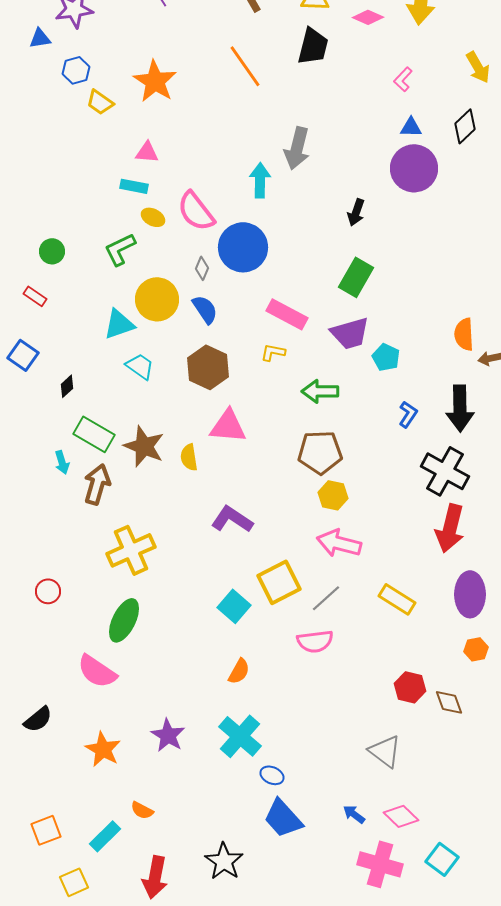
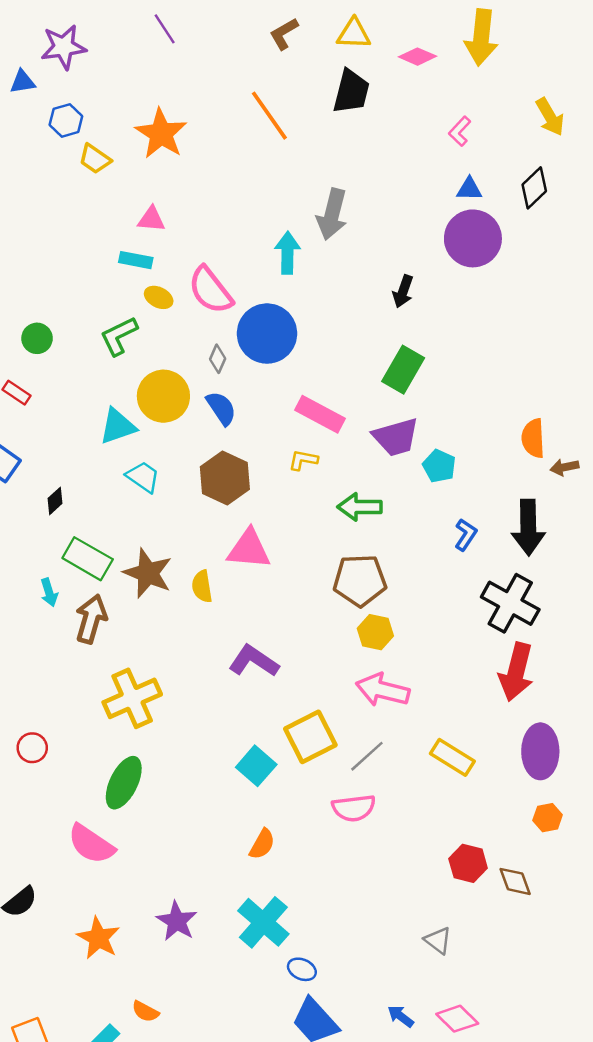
gray triangle: (385, 751) -> (438, 940), size x0.7

